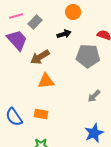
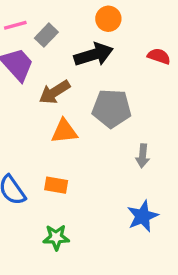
black arrow: (64, 34) -> (94, 55), size x1.6
gray pentagon: (88, 56) -> (112, 108), moved
gray arrow: (94, 96) -> (143, 156), turned -40

